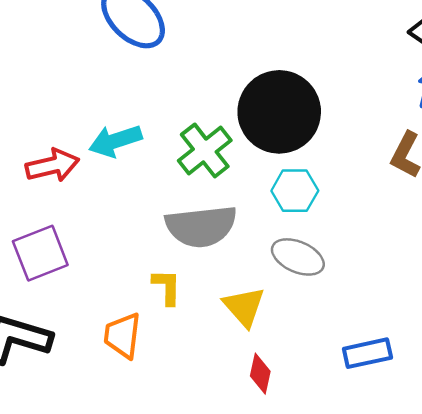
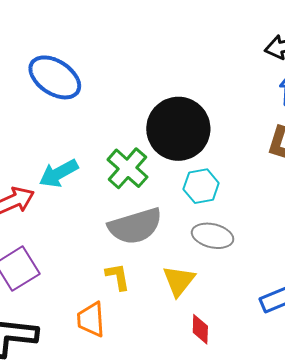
yellow triangle: (244, 307) -> (179, 281), turned 30

